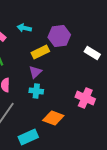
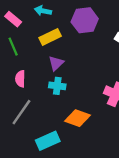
yellow rectangle: (40, 52) -> (50, 37), moved

